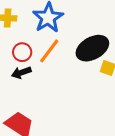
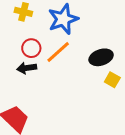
black ellipse: (92, 48) -> (101, 57), size x0.7

